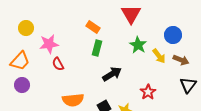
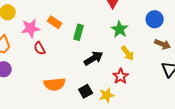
orange rectangle: (93, 27) -> (55, 22), moved
yellow arrow: (159, 56) -> (128, 53), moved
red star: (148, 92) -> (121, 76), moved

